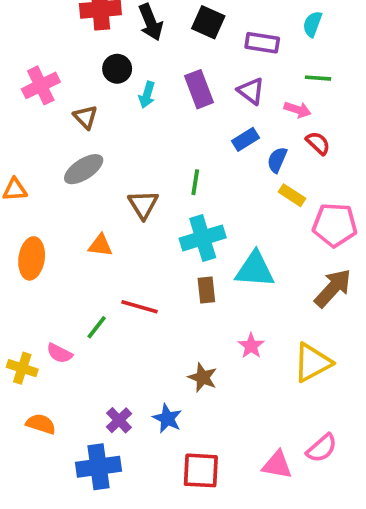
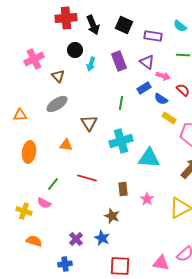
cyan semicircle: (312, 24) -> (180, 26), turned -72
pink arrow: (298, 110) -> (163, 76), moved
blue semicircle: (277, 160) -> (161, 99), turned -80
green line: (195, 182) -> (121, 103), moved
brown rectangle: (206, 290) -> (123, 189), moved
green line: (97, 327) -> (53, 184), moved
brown star: (203, 377) -> (112, 216), moved
blue cross: (99, 467) -> (65, 264), size x0.6

